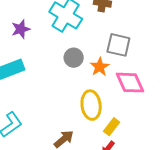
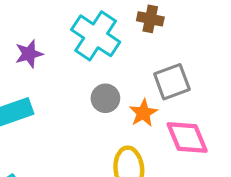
gray square: (118, 45) -> (172, 82), turned -35

